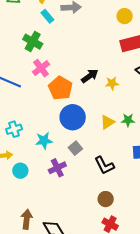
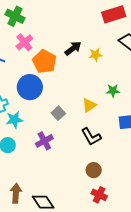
blue circle: (73, 117) -> (30, 87), moved
yellow triangle: (107, 122) -> (89, 105), moved
cyan star: (44, 141) -> (14, 120), moved
gray square: (75, 148) -> (58, 113), moved

